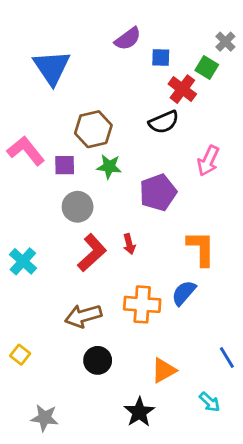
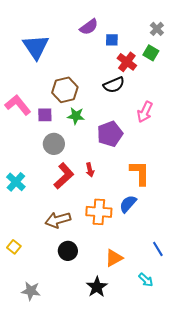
green square: (207, 67) -> (151, 53), moved

